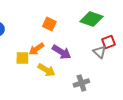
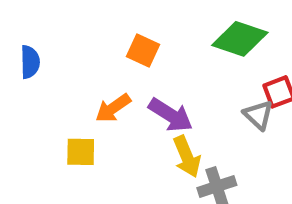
yellow square: (22, 58) -> (81, 152), moved
yellow arrow: (46, 70) -> (187, 157), moved, turned 36

